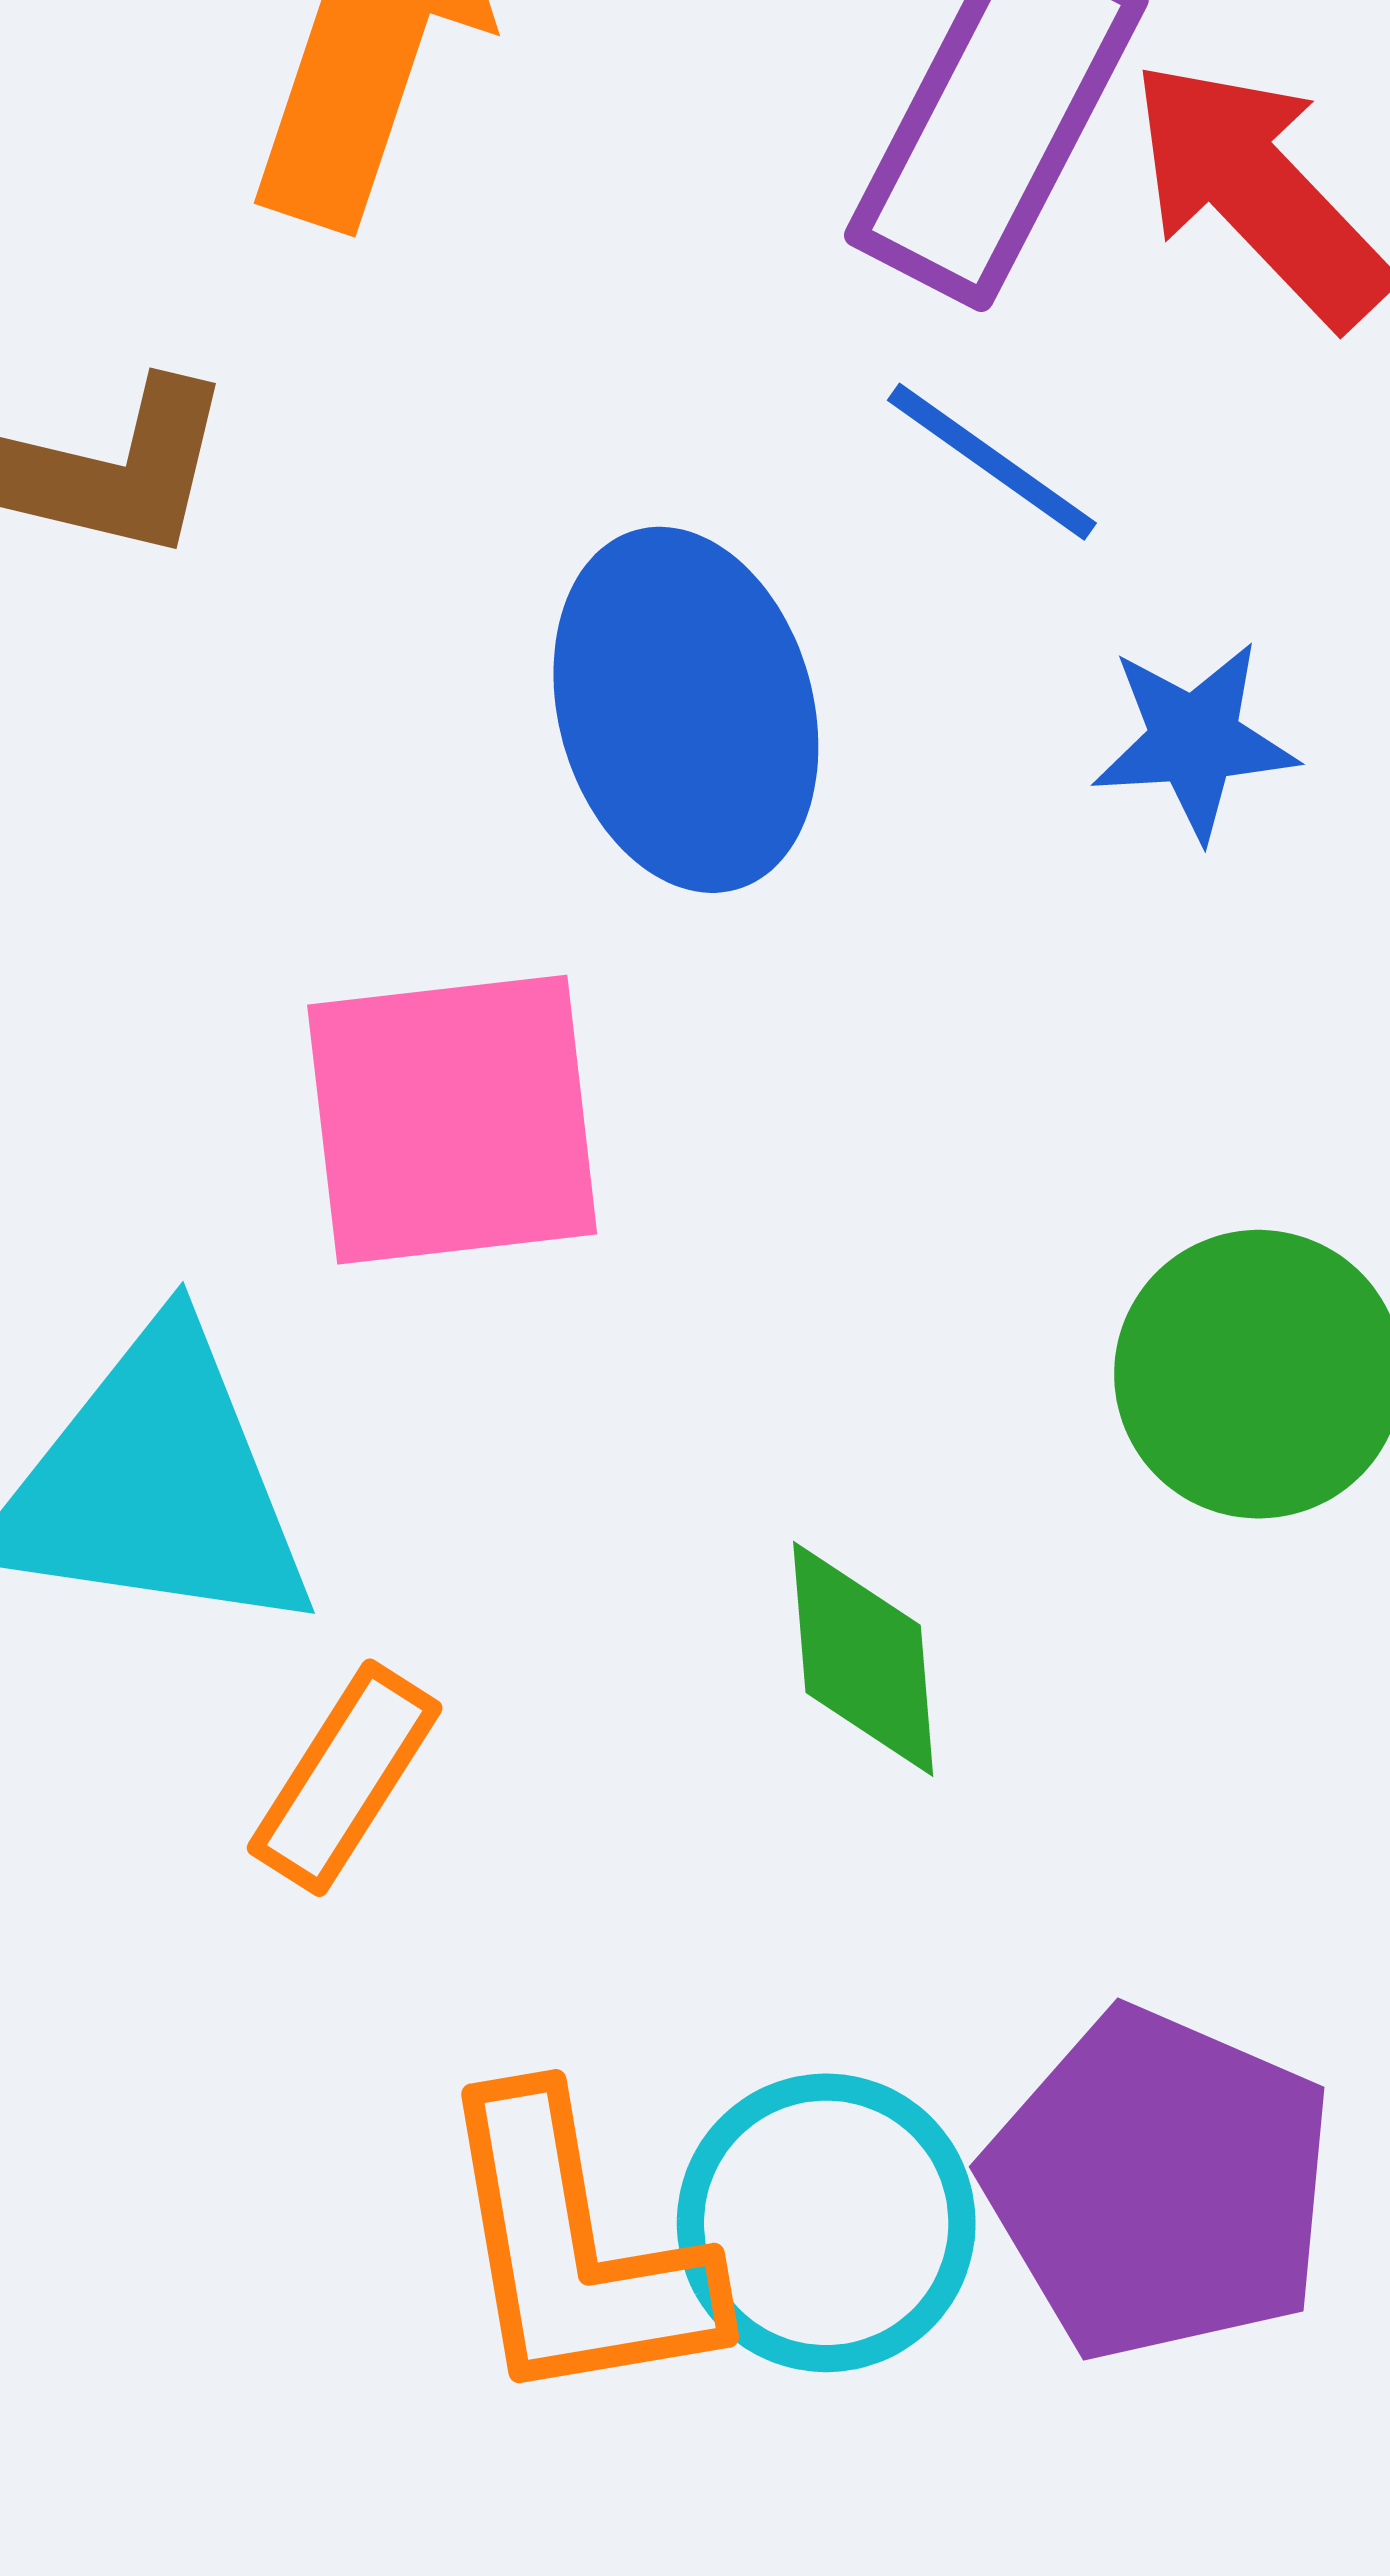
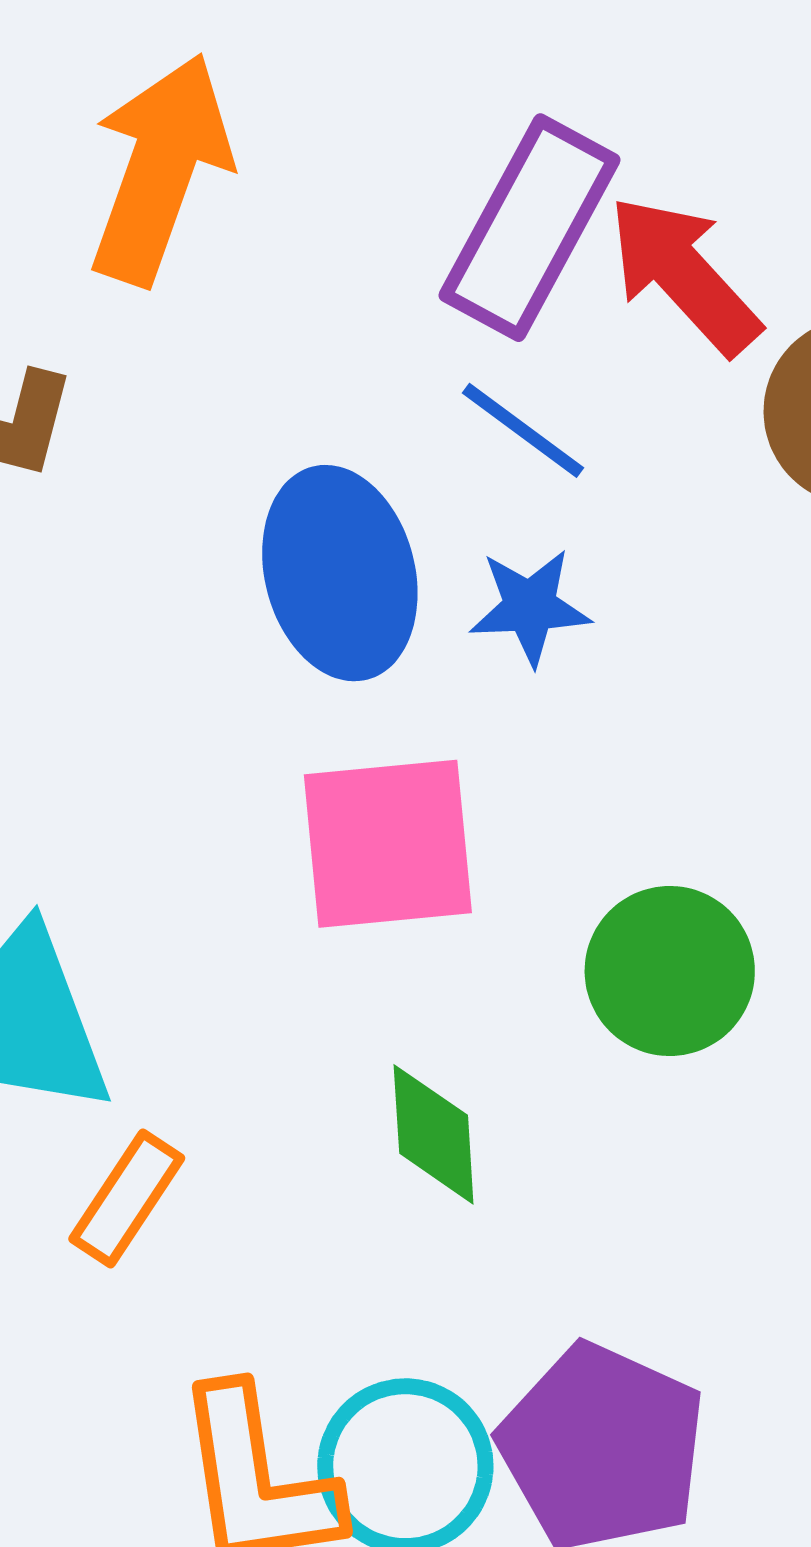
blue star: (1194, 740) -> (530, 607), moved
pink square: (452, 1120) -> (388, 844), moved

